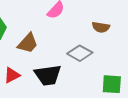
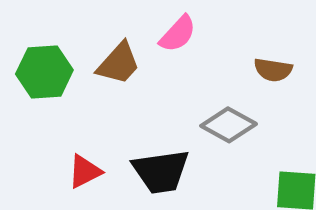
brown trapezoid: (28, 43) -> (119, 63), moved

